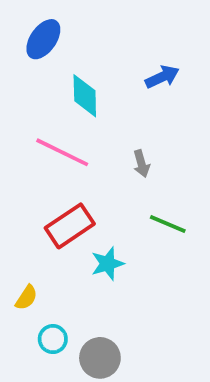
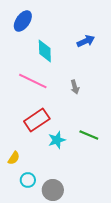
green line: (168, 224) -> (89, 135), moved

